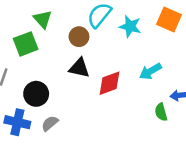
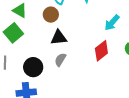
red diamond: (109, 83) -> (101, 51), moved
gray semicircle: (50, 123) -> (60, 60), moved

